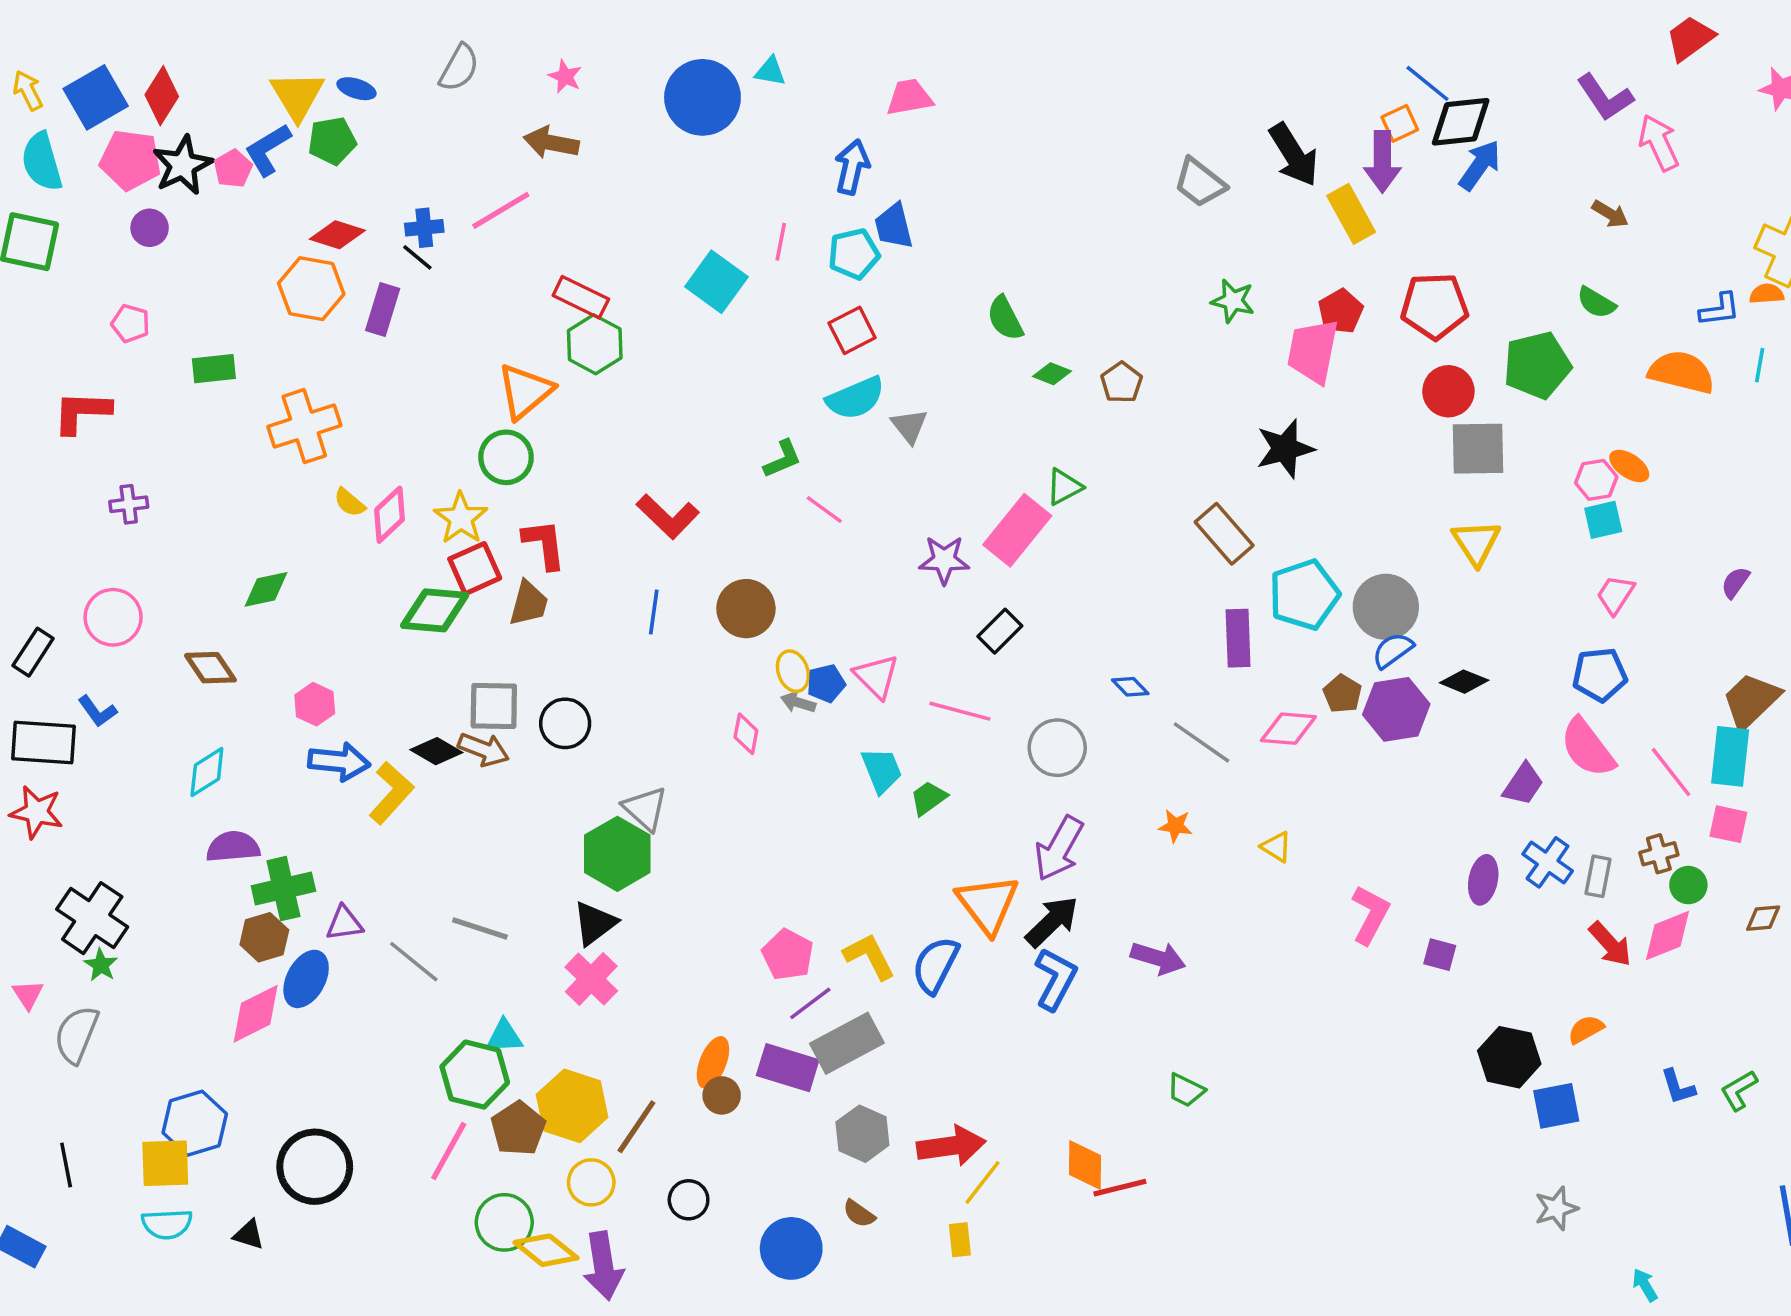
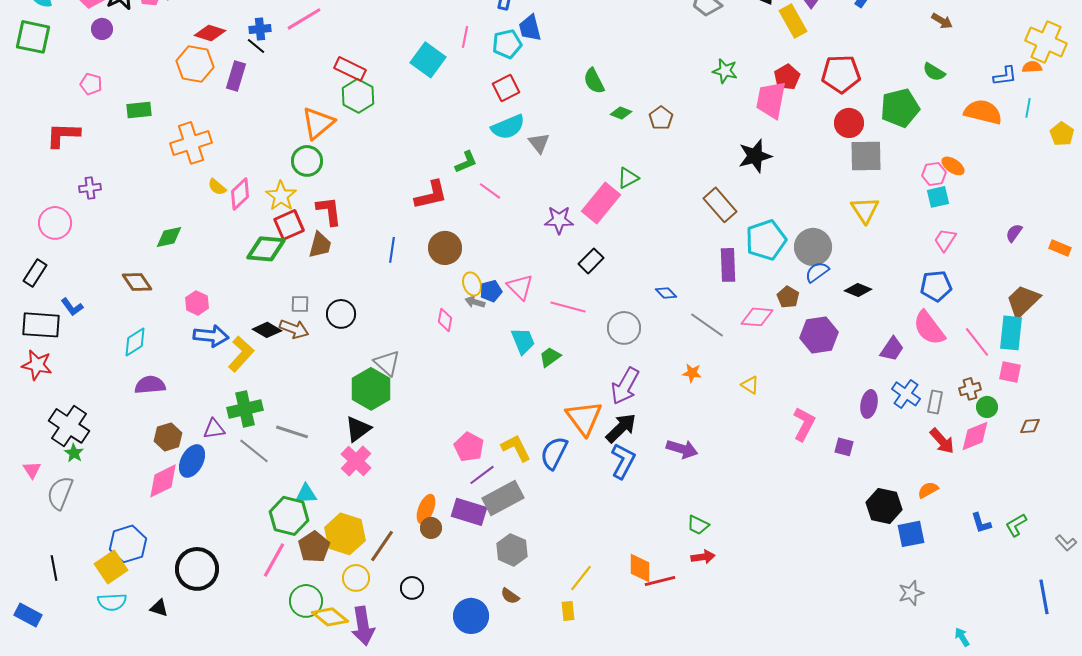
red L-shape: (668, 516) -> (431, 195), moved, turned -57
pink circle: (113, 617) -> (55, 223), moved
gray square: (494, 706) -> (300, 304), size x0.6
purple hexagon: (1396, 709) -> (819, 335), moved
green cross: (283, 889) -> (245, 409), moved
red arrow: (951, 1146) -> (703, 557), moved, size x0.6
yellow square: (165, 1163) -> (111, 567), turned -32

